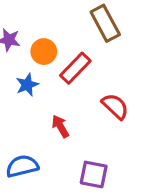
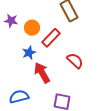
blue star: (27, 85) -> (29, 53), moved
red arrow: (60, 126) -> (42, 73), size x1.5

